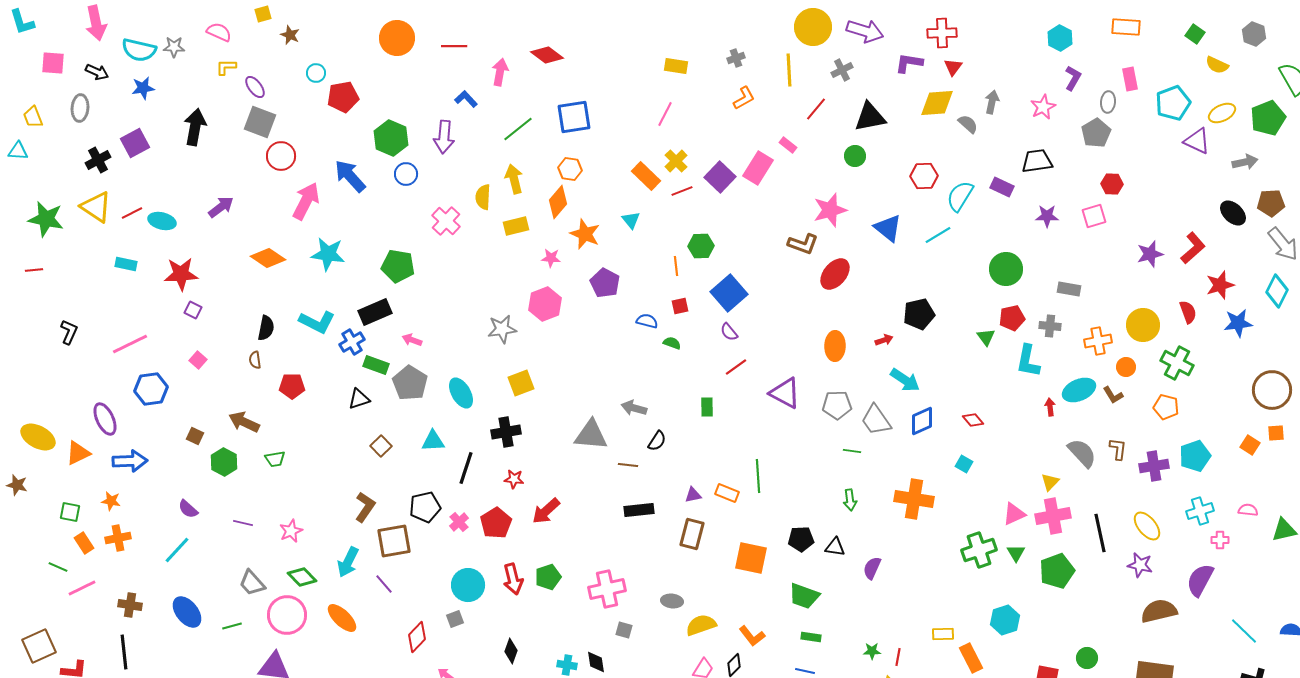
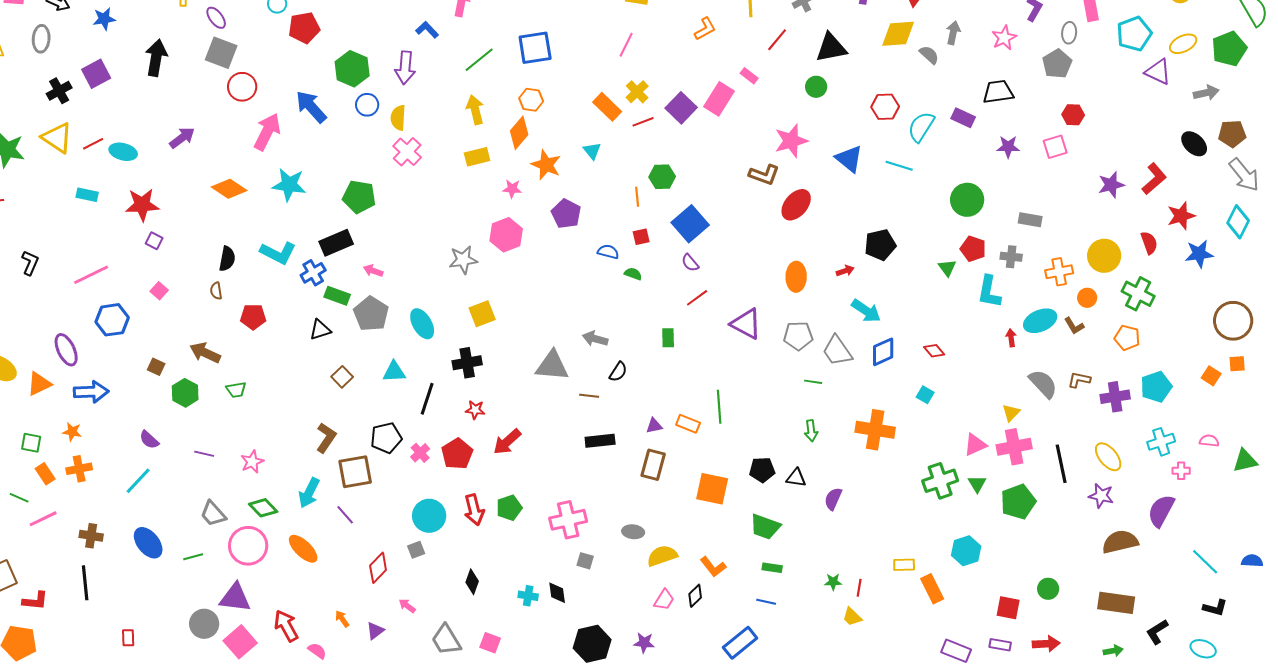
yellow semicircle: (483, 197) -> (398, 118), moved
cyan line: (938, 235) -> (899, 166), turned 48
red pentagon: (1012, 318) -> (973, 249), turned 30
brown L-shape: (1118, 449) -> (1079, 380), turned -85

